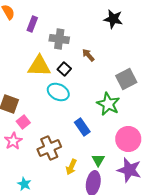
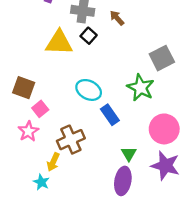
brown arrow: (88, 55) -> (117, 18), moved
black square: (64, 69) -> (89, 36), moved
cyan ellipse: (58, 92) -> (89, 90), moved
yellow arrow: (71, 167) -> (53, 162), moved

